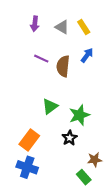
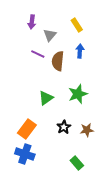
gray triangle: (62, 27) -> (50, 35), moved, turned 40
blue arrow: (87, 55) -> (80, 51), turned -32
green star: (79, 115) -> (78, 94), moved
brown star: (95, 160) -> (87, 130), moved

